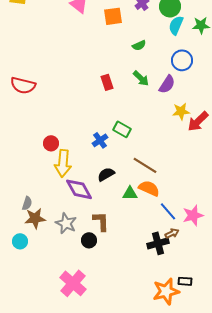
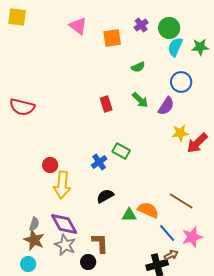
brown line: (145, 165) -> (181, 201), moved
purple diamond: (79, 189) -> (64, 224), moved
gray semicircle: (27, 203) -> (34, 224), moved
brown star: (35, 218) -> (34, 240), turned 30
cyan circle: (20, 241) -> (28, 264), moved

